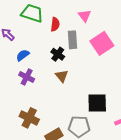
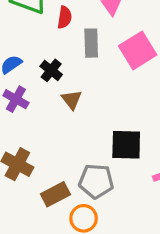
black cross: (58, 54) -> (51, 70), moved

